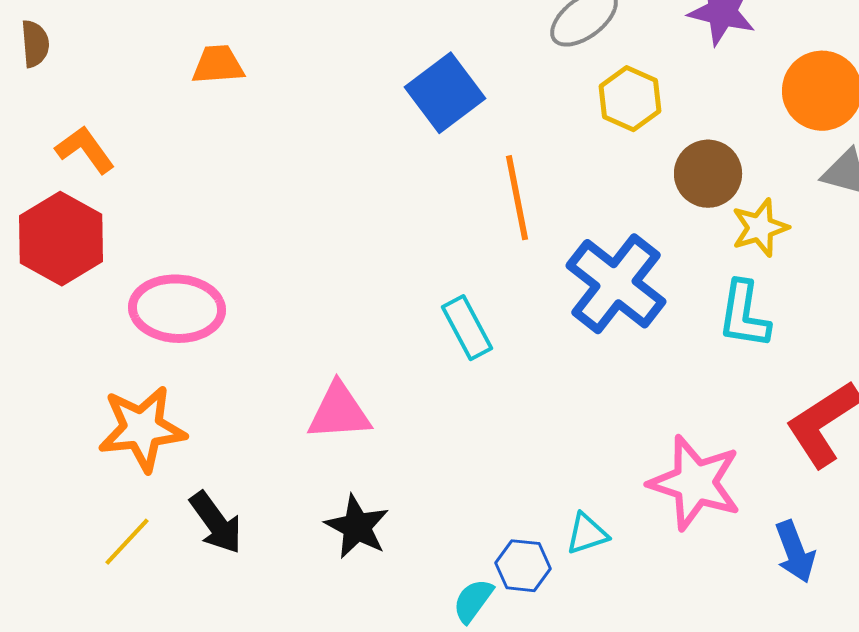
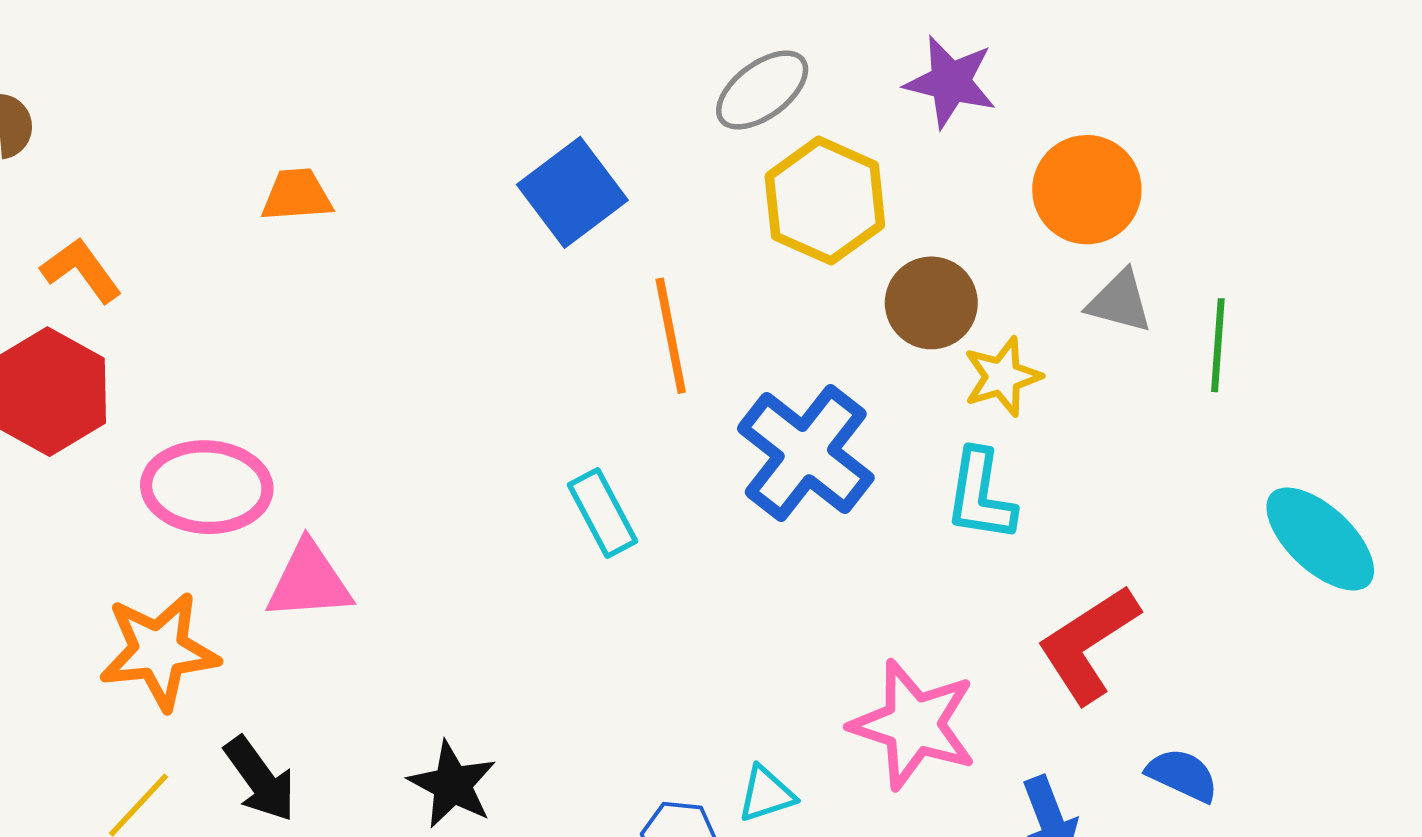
orange trapezoid: (218, 65) -> (297, 195), moved
yellow hexagon: (630, 99) -> (825, 201), size x1.4
pink triangle: (339, 412) -> (309, 581), moved

